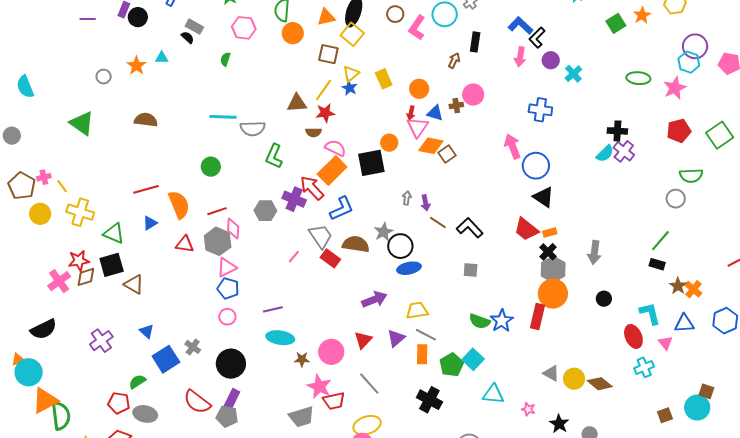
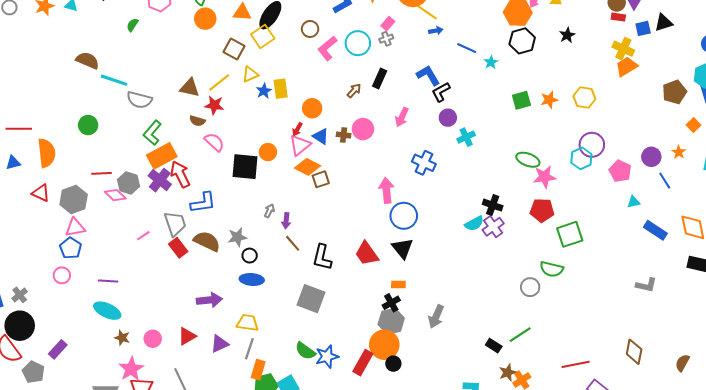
pink arrow: (520, 57) -> (402, 117), moved
blue star: (350, 88) -> (264, 91), moved
pink star: (675, 88) -> (544, 177), moved
brown semicircle: (146, 120) -> (88, 60), moved
red pentagon: (679, 131) -> (542, 210), moved
green square: (720, 135) -> (570, 234), moved
orange rectangle: (332, 170) -> (162, 156), moved
red line: (217, 211) -> (101, 173), moved
pink diamond: (233, 228) -> (115, 195), moved, turned -65
black L-shape: (470, 228) -> (322, 257), turned -140
red trapezoid: (526, 229) -> (367, 254), moved
green line: (660, 241) -> (520, 335), moved
black circle: (400, 246) -> (250, 256), size x0.6
gray square: (471, 270) -> (311, 299), size x1.8
black circle: (604, 299) -> (393, 364), moved
gray line: (426, 335) -> (249, 349), turned 65
pink circle: (331, 352) -> (153, 339), size x0.7
orange rectangle: (422, 354) -> (258, 370), moved
black circle: (231, 364) -> (20, 326), moved
purple rectangle: (232, 399) -> (58, 349), moved

